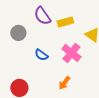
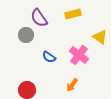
purple semicircle: (42, 16) -> (39, 18), moved
yellow rectangle: (65, 22) -> (73, 14), moved

